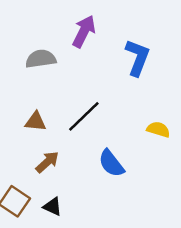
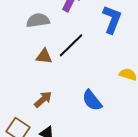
black line: (84, 116) -> (71, 45), moved
brown triangle: (36, 122) -> (44, 56), moved

